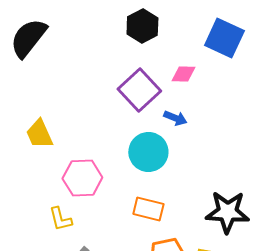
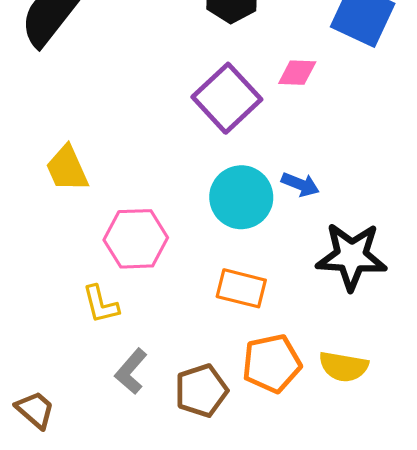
blue arrow: (175, 118) -> (300, 184), moved
black star: (227, 212) -> (351, 256), moved

